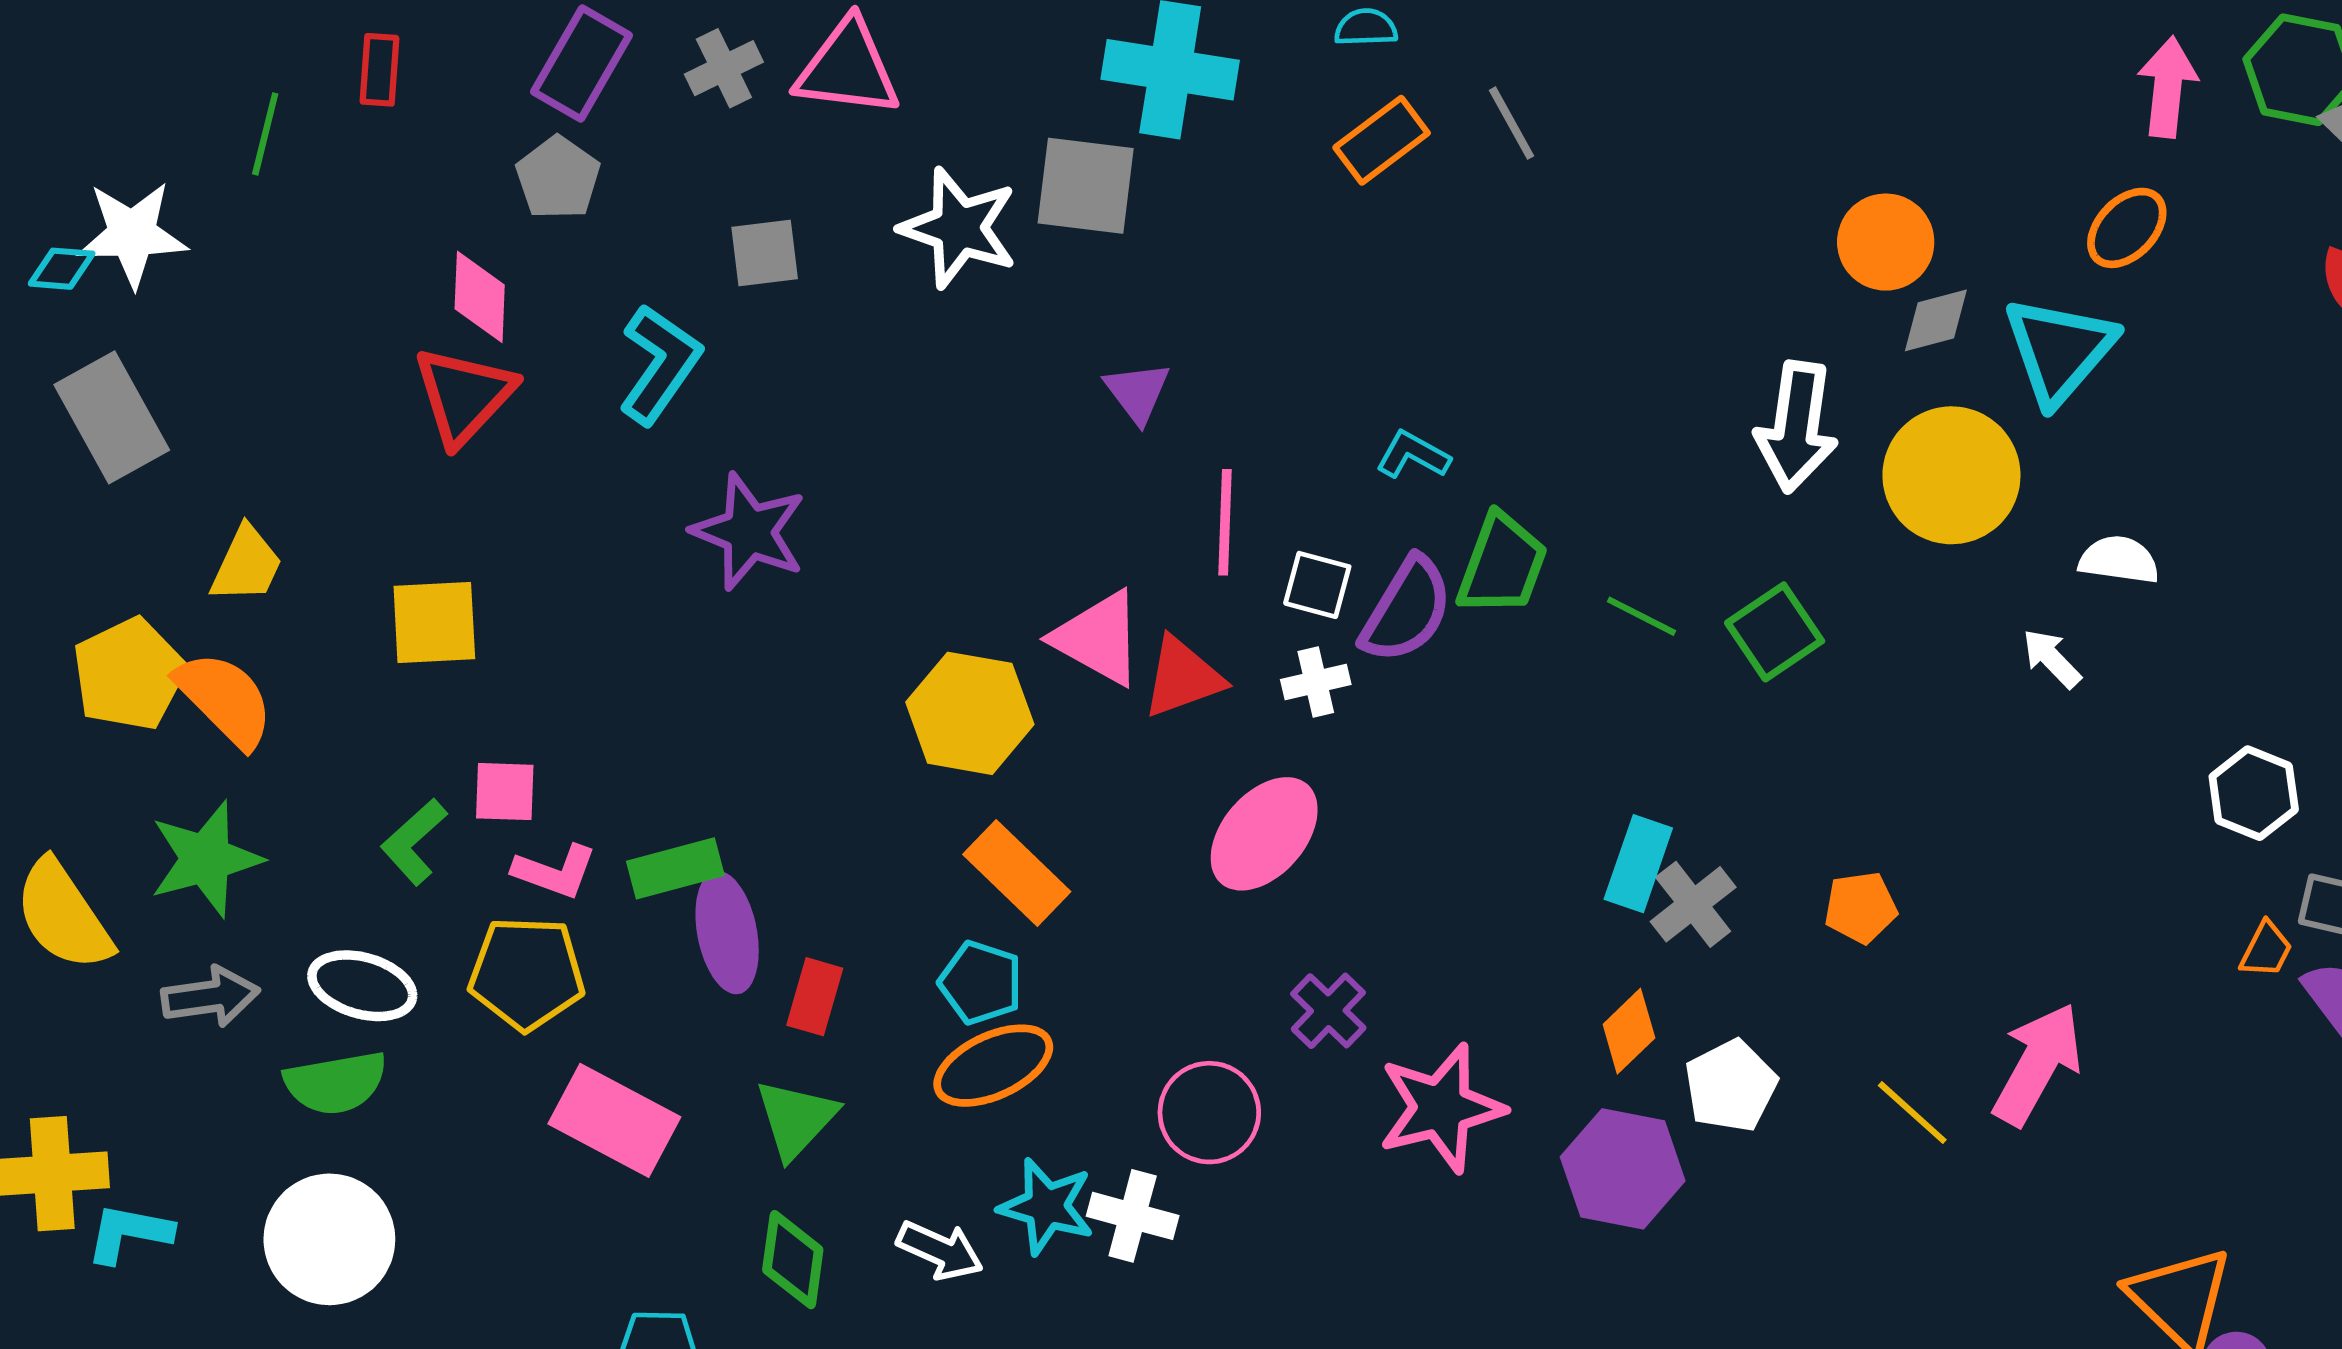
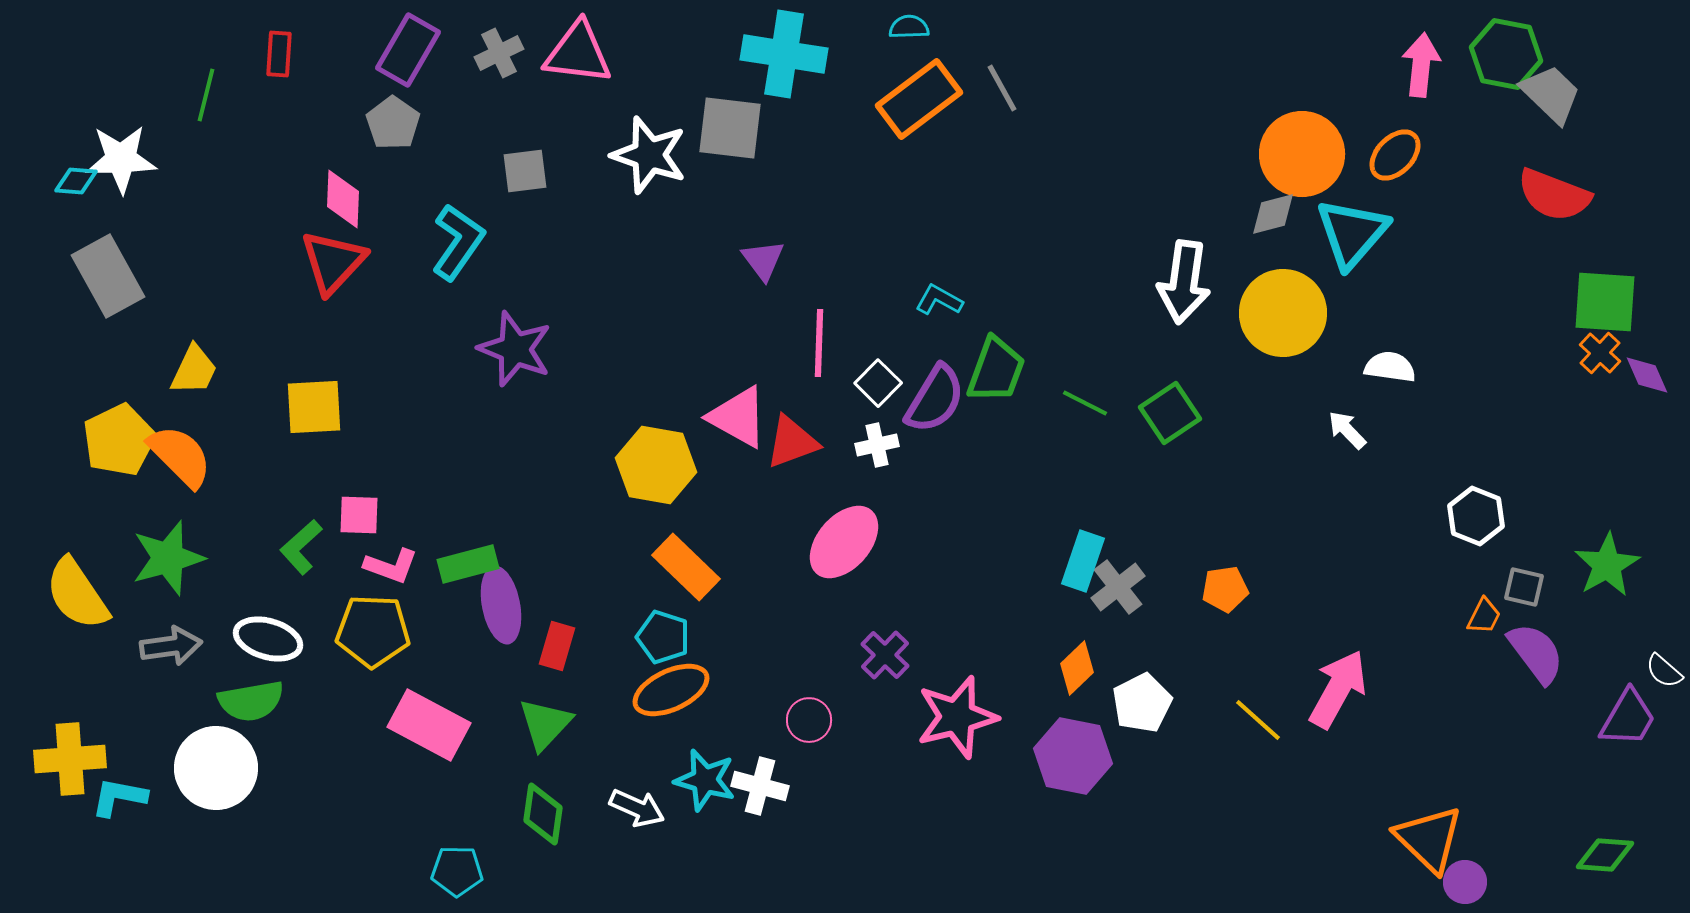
orange rectangle: (1382, 140) -> (919, 99), size x1.4
orange circle: (1886, 242) -> (1302, 154), moved, size x1.4
white square: (1317, 585) -> (878, 383), turned 30
pink circle: (1209, 1113) -> (809, 720), size x0.7
white circle: (329, 1239) -> (216, 768), moved

